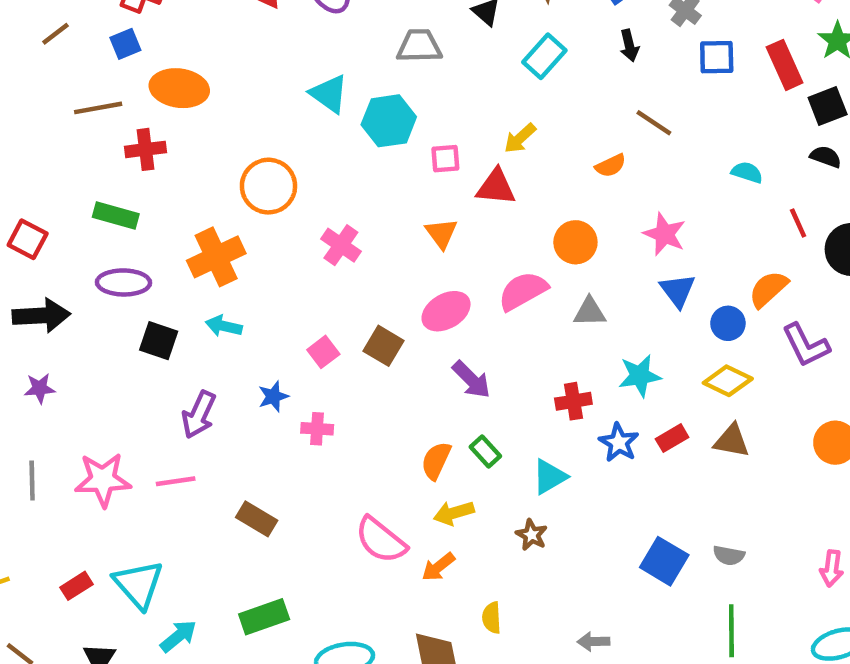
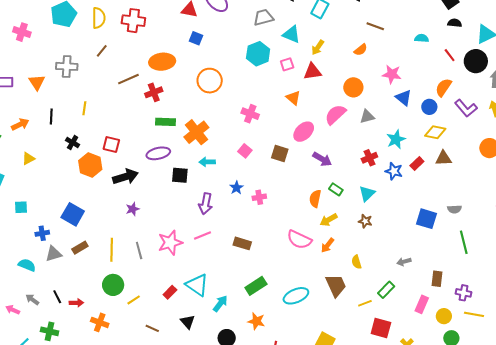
blue square: (125, 44) -> (196, 38), moved, turned -32
cyan triangle: (329, 94) -> (291, 34), moved
orange circle: (268, 186) -> (210, 81), moved
green rectangle: (116, 216) -> (165, 122), moved
pink square: (323, 352) -> (245, 151), moved

